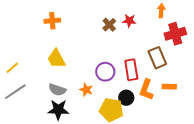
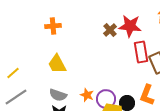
red star: (129, 21) -> (130, 26), size x1.6
red rectangle: (131, 70) -> (141, 52), moved
purple circle: (105, 72) -> (106, 99), moved

